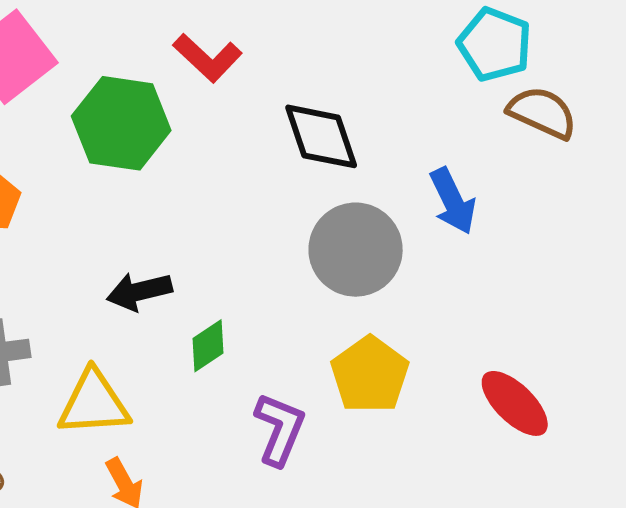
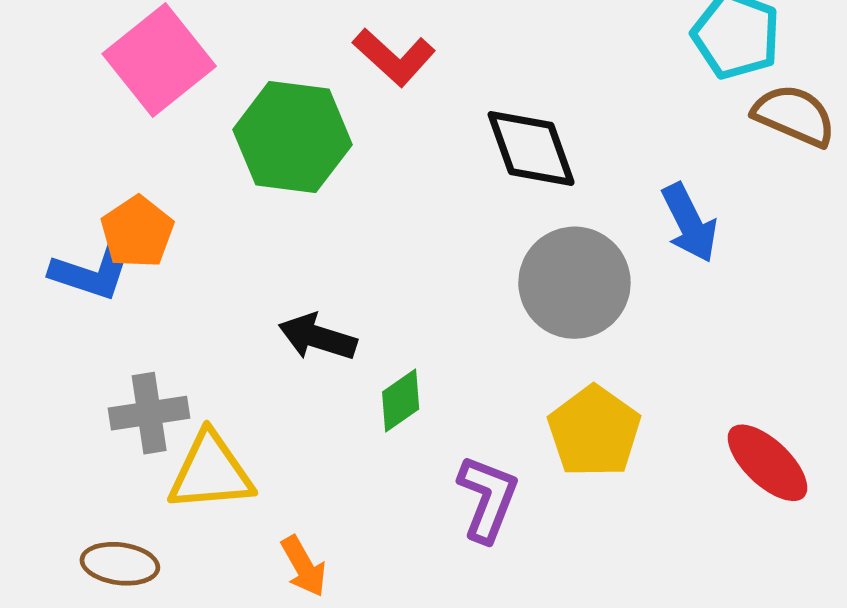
black arrow: (139, 291) -> (318, 337), turned 32
yellow triangle: (94, 403) -> (211, 472), moved

